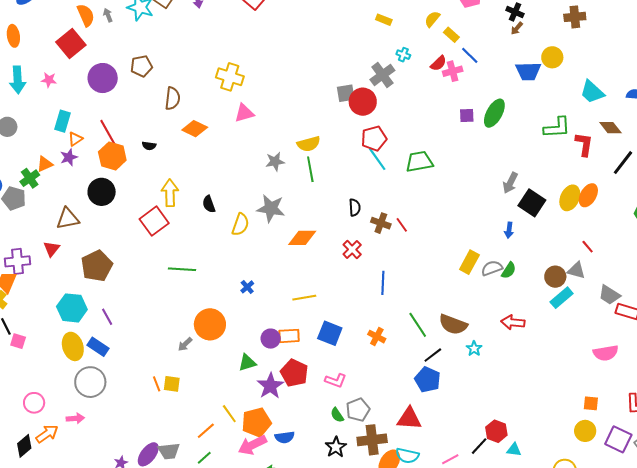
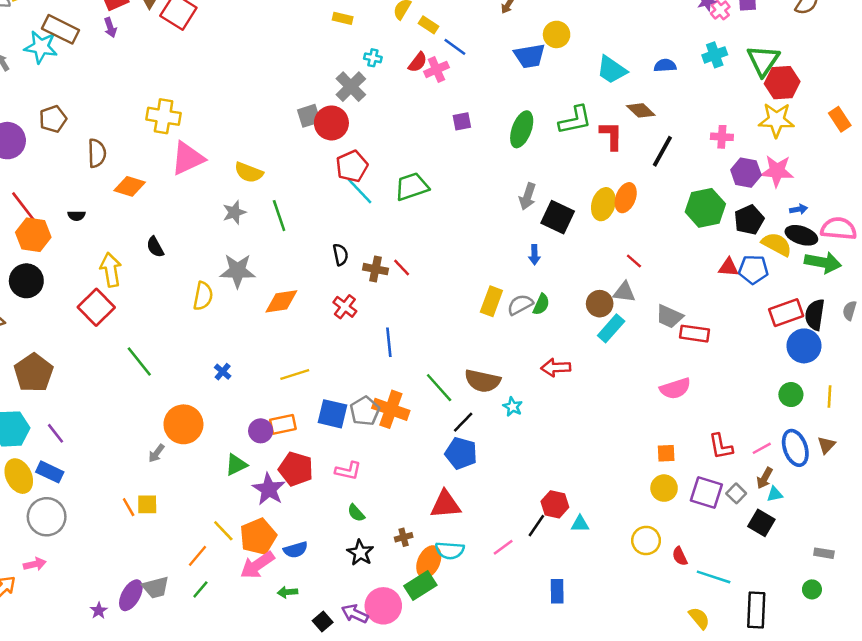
pink triangle: (244, 113) -> (188, 158), size x1.4
green ellipse: (494, 113) -> (522, 129), moved
yellow semicircle: (309, 144) -> (249, 172), moved, turned 45
black semicircle: (209, 204) -> (155, 247), moved
green line: (182, 269) -> (139, 361), turned 56
orange cross: (377, 337) -> (391, 409), size x1.6
gray pentagon: (358, 410) -> (365, 411), moved
brown cross: (372, 440) -> (404, 537), size x0.5

